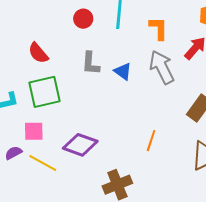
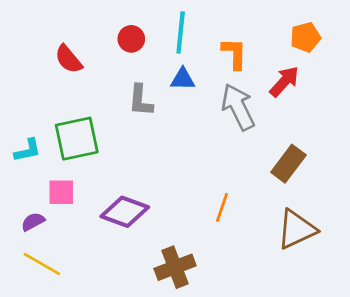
red semicircle: (38, 53) -> (69, 59), moved
blue triangle: (123, 71) -> (183, 79), moved, turned -36
yellow line: (43, 163) -> (42, 264), moved

